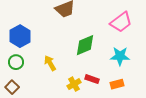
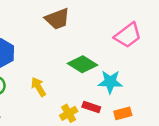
green diamond: (85, 45) -> (82, 64), turned 55
cyan star: (120, 56) -> (110, 82), moved

